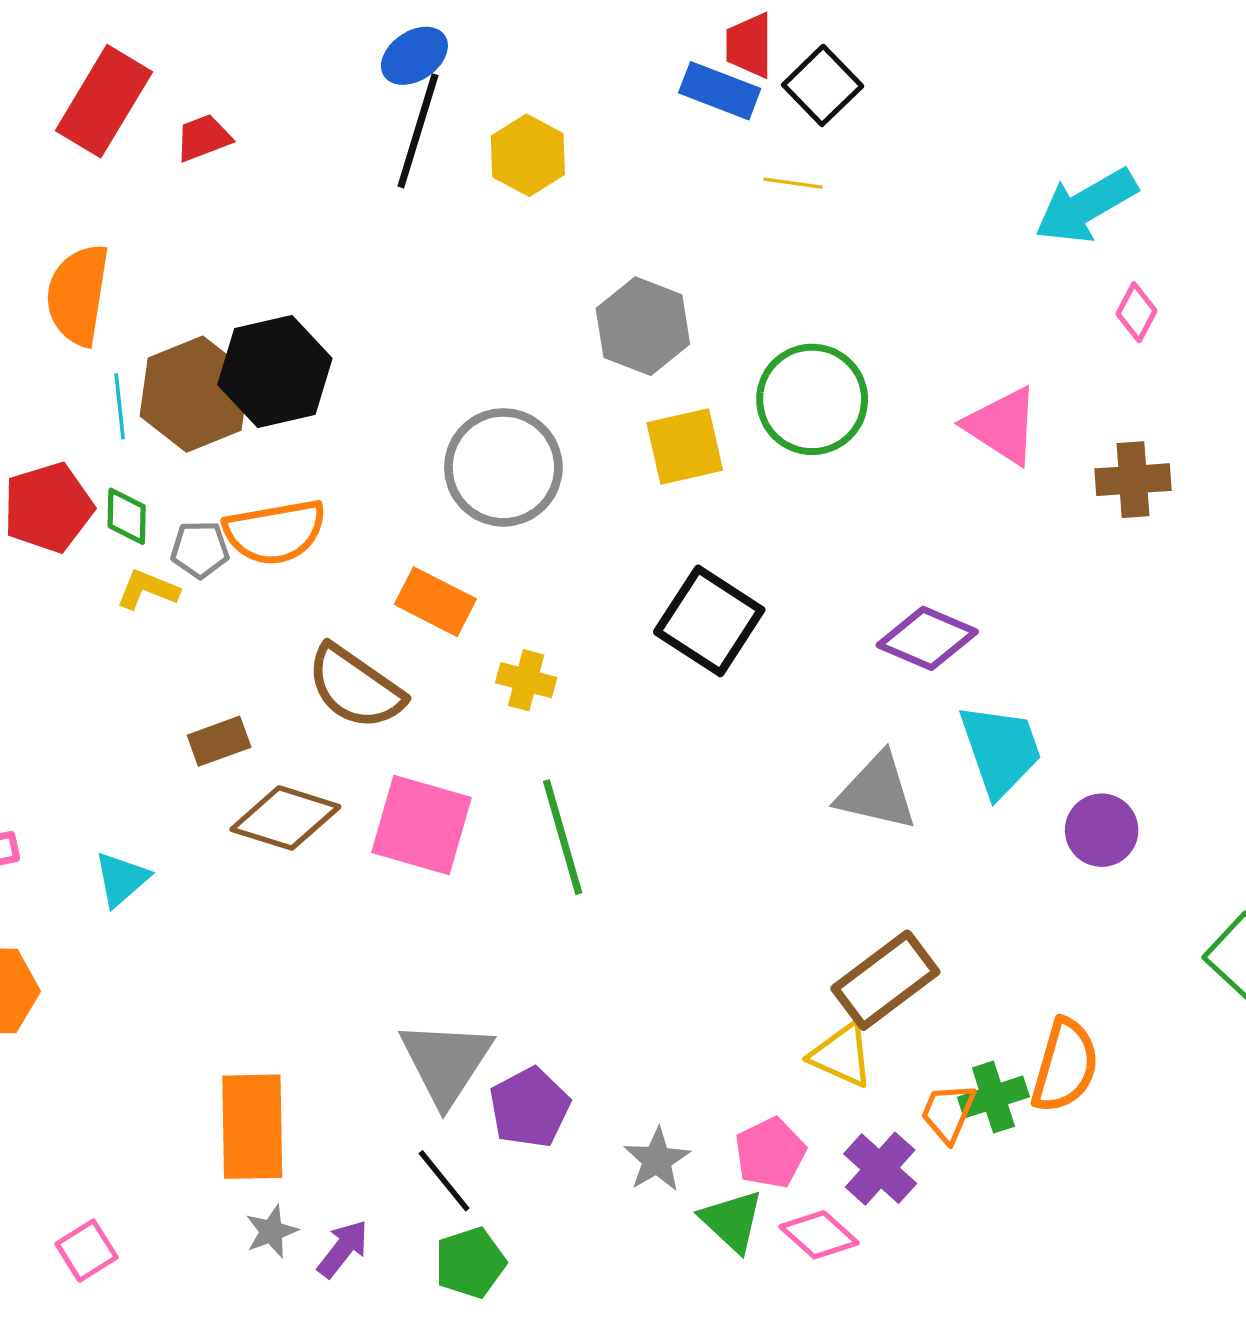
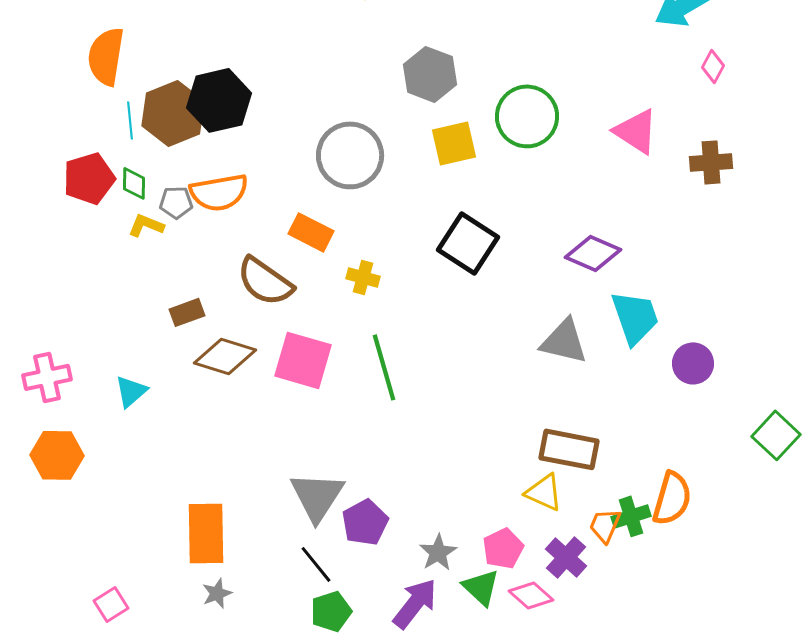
brown rectangle: (885, 980) -> (569, 449), turned 48
purple arrow: (343, 1249) -> (415, 603), moved, size x1.5

